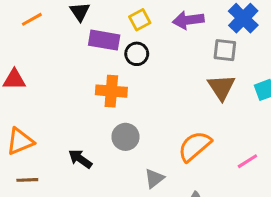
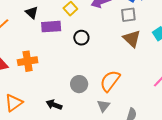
black circle: (137, 54) -> (81, 38), moved
orange cross: (111, 91) -> (28, 61), moved
orange semicircle: (195, 146) -> (110, 81), moved

